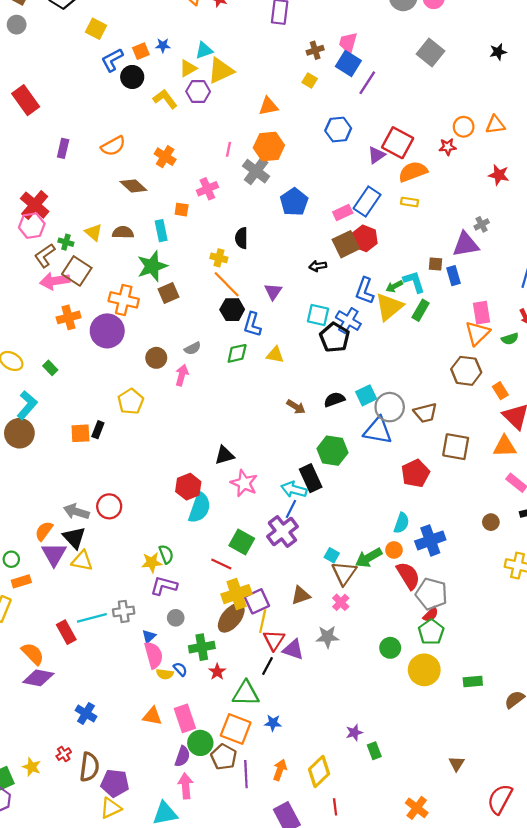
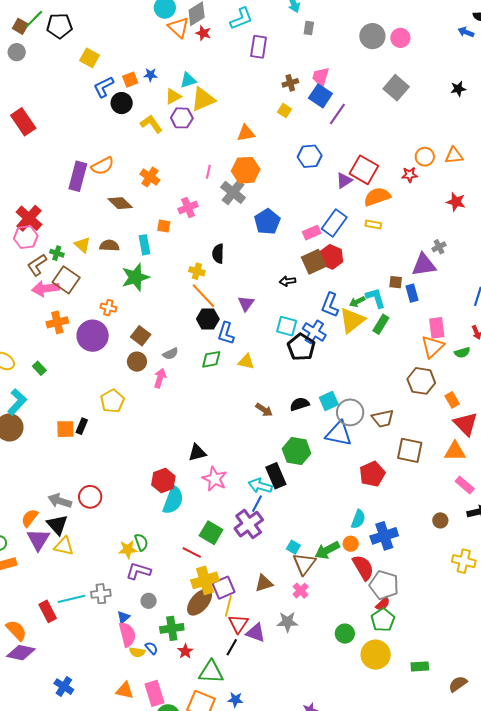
purple rectangle: (63, 148) -> (78, 176), moved, size x1.6
brown square: (169, 293) -> (141, 336), moved, turned -30
orange cross: (124, 300) -> (108, 308), size x0.6

